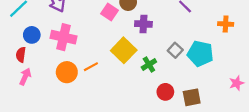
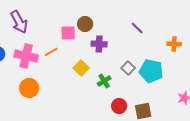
pink square: (110, 12) -> (68, 33), turned -35
yellow square: (124, 50) -> (81, 68), size x0.7
orange line: (91, 67) -> (51, 52), moved

